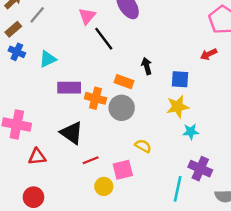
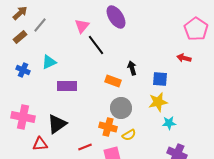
blue cross: (17, 52) -> (23, 70), moved
red arrow: (209, 54) -> (184, 58), turned 40
orange cross: (95, 98) -> (108, 127), moved
gray circle: (122, 108) -> (121, 108), moved
black triangle: (72, 133) -> (57, 124), moved, turned 50
yellow semicircle: (143, 146) -> (129, 135), turned 120

